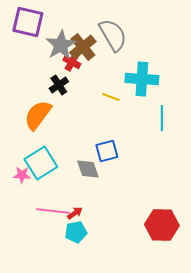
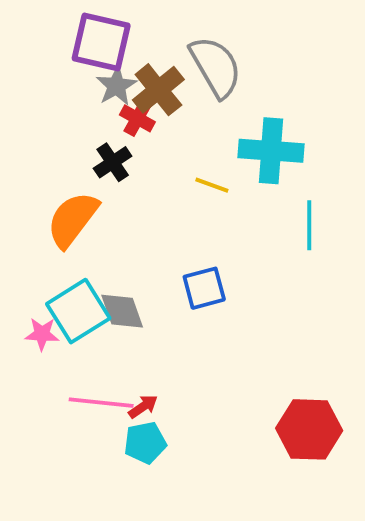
purple square: (28, 22) -> (101, 42), moved
gray star: (61, 45) -> (116, 86), size x0.7
gray diamond: (88, 169) -> (122, 311), moved

